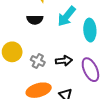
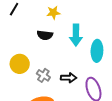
cyan arrow: (67, 16) -> (76, 35), turned -45

